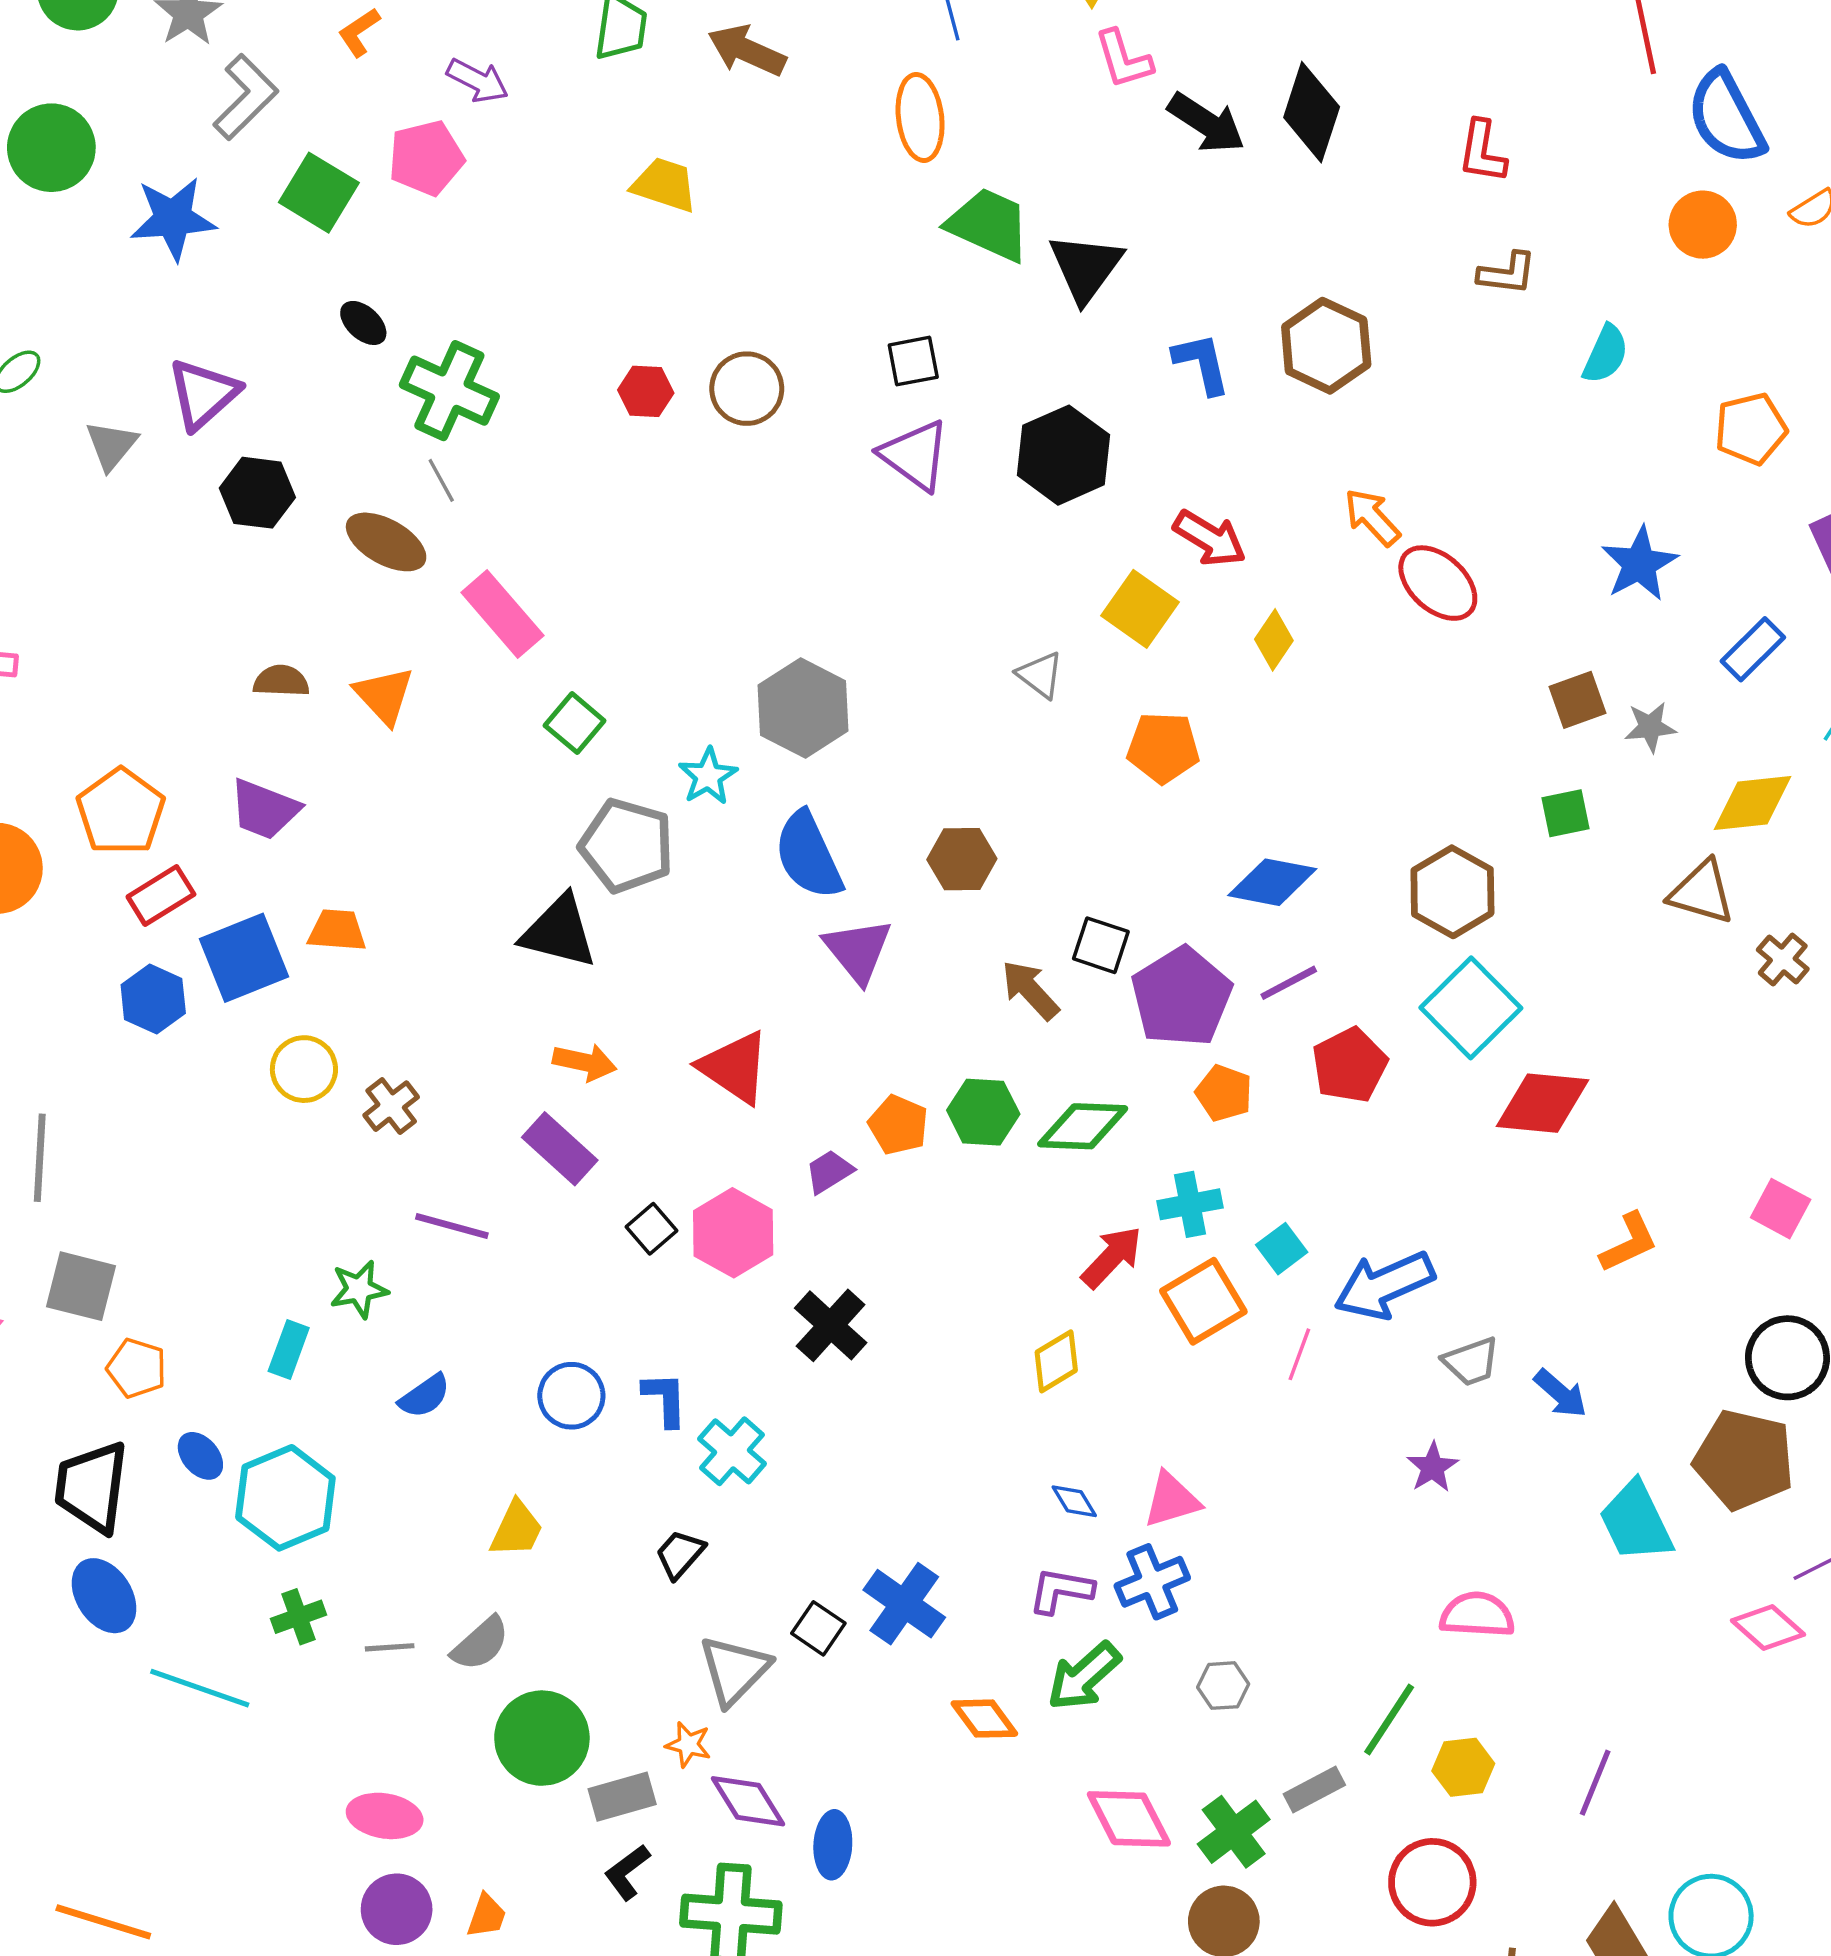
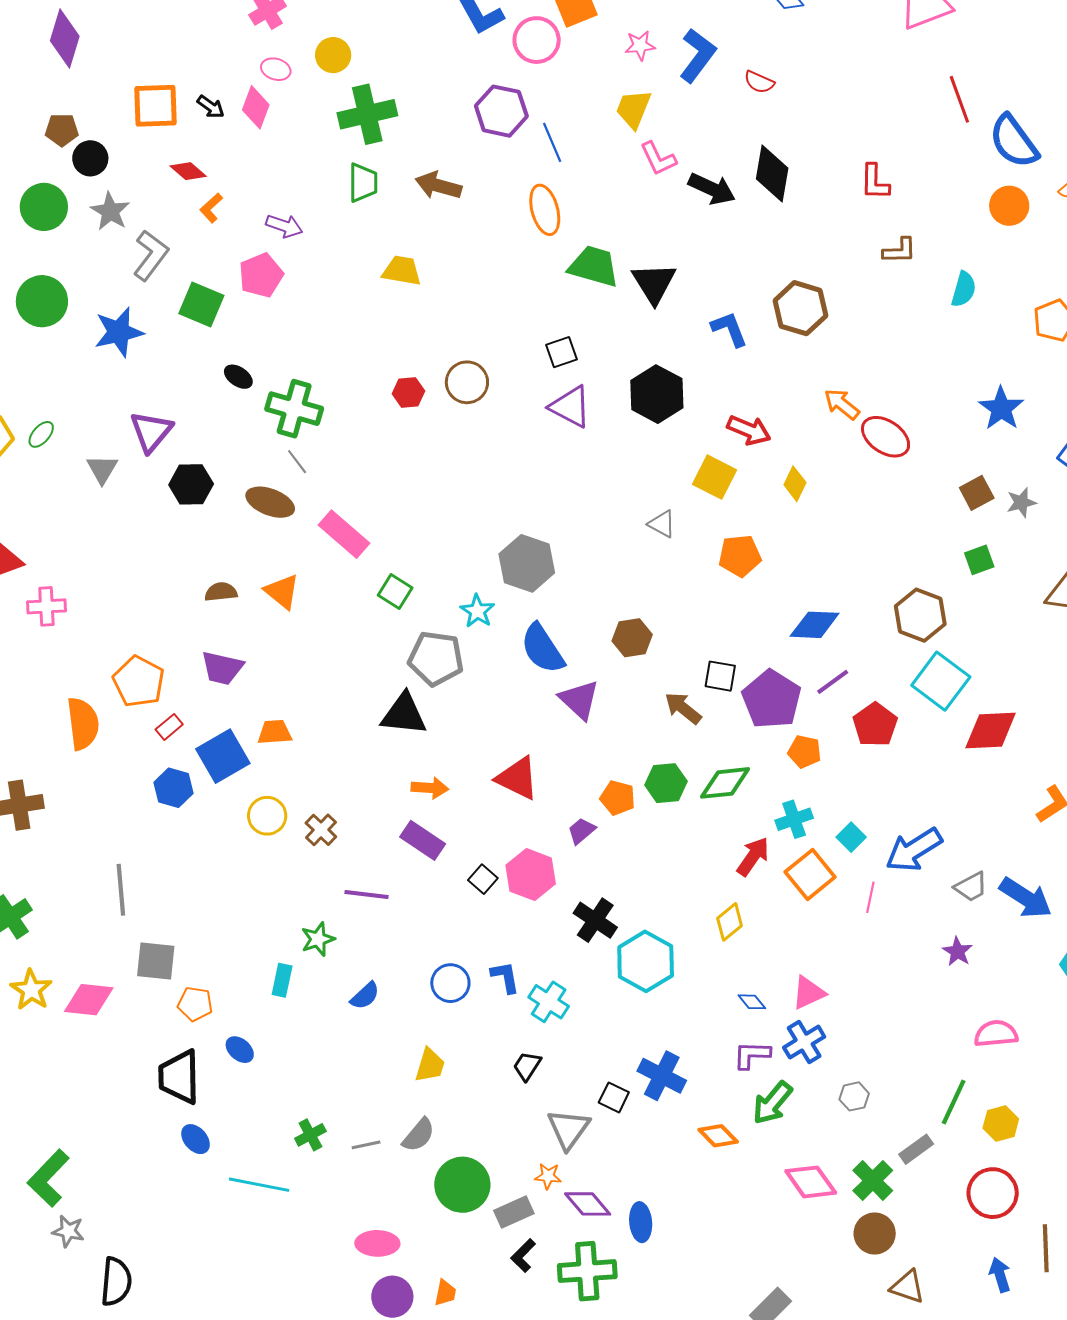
red rectangle: (161, 896) -> (169, 727), size x0.7
blue arrow: (1560, 1394) -> (1026, 898), size x1.6
cyan hexagon: (285, 1498) -> (646, 961), moved
blue ellipse: (104, 1596) -> (196, 1139), size x0.7

